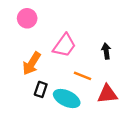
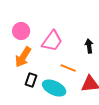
pink circle: (27, 18) -> (21, 31), moved

